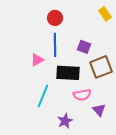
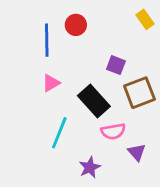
blue line: (55, 45) -> (47, 40), moved
black rectangle: (68, 73) -> (94, 101), turned 45

